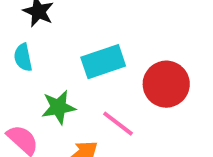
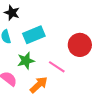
cyan rectangle: (103, 62) -> (34, 35), moved

